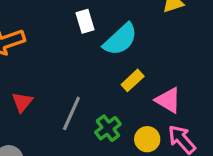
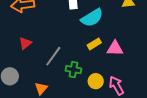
pink triangle: (168, 100) -> (115, 48), moved, turned -42
green cross: (108, 128) -> (73, 70), turned 35

